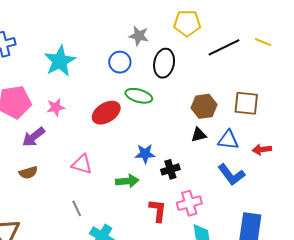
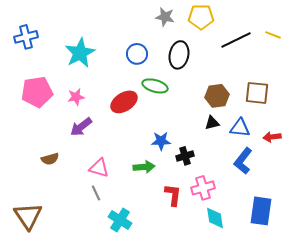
gray star: (139, 36) -> (165, 17), moved
purple arrow: (34, 137) -> (81, 127), moved
pink triangle: (82, 164) -> (99, 168), moved
blue L-shape: (231, 175) -> (243, 161), turned 76

